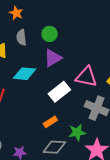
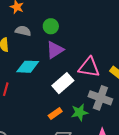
gray semicircle: (21, 37) -> (23, 31), turned 112
green star: (77, 132) -> (80, 112), moved

